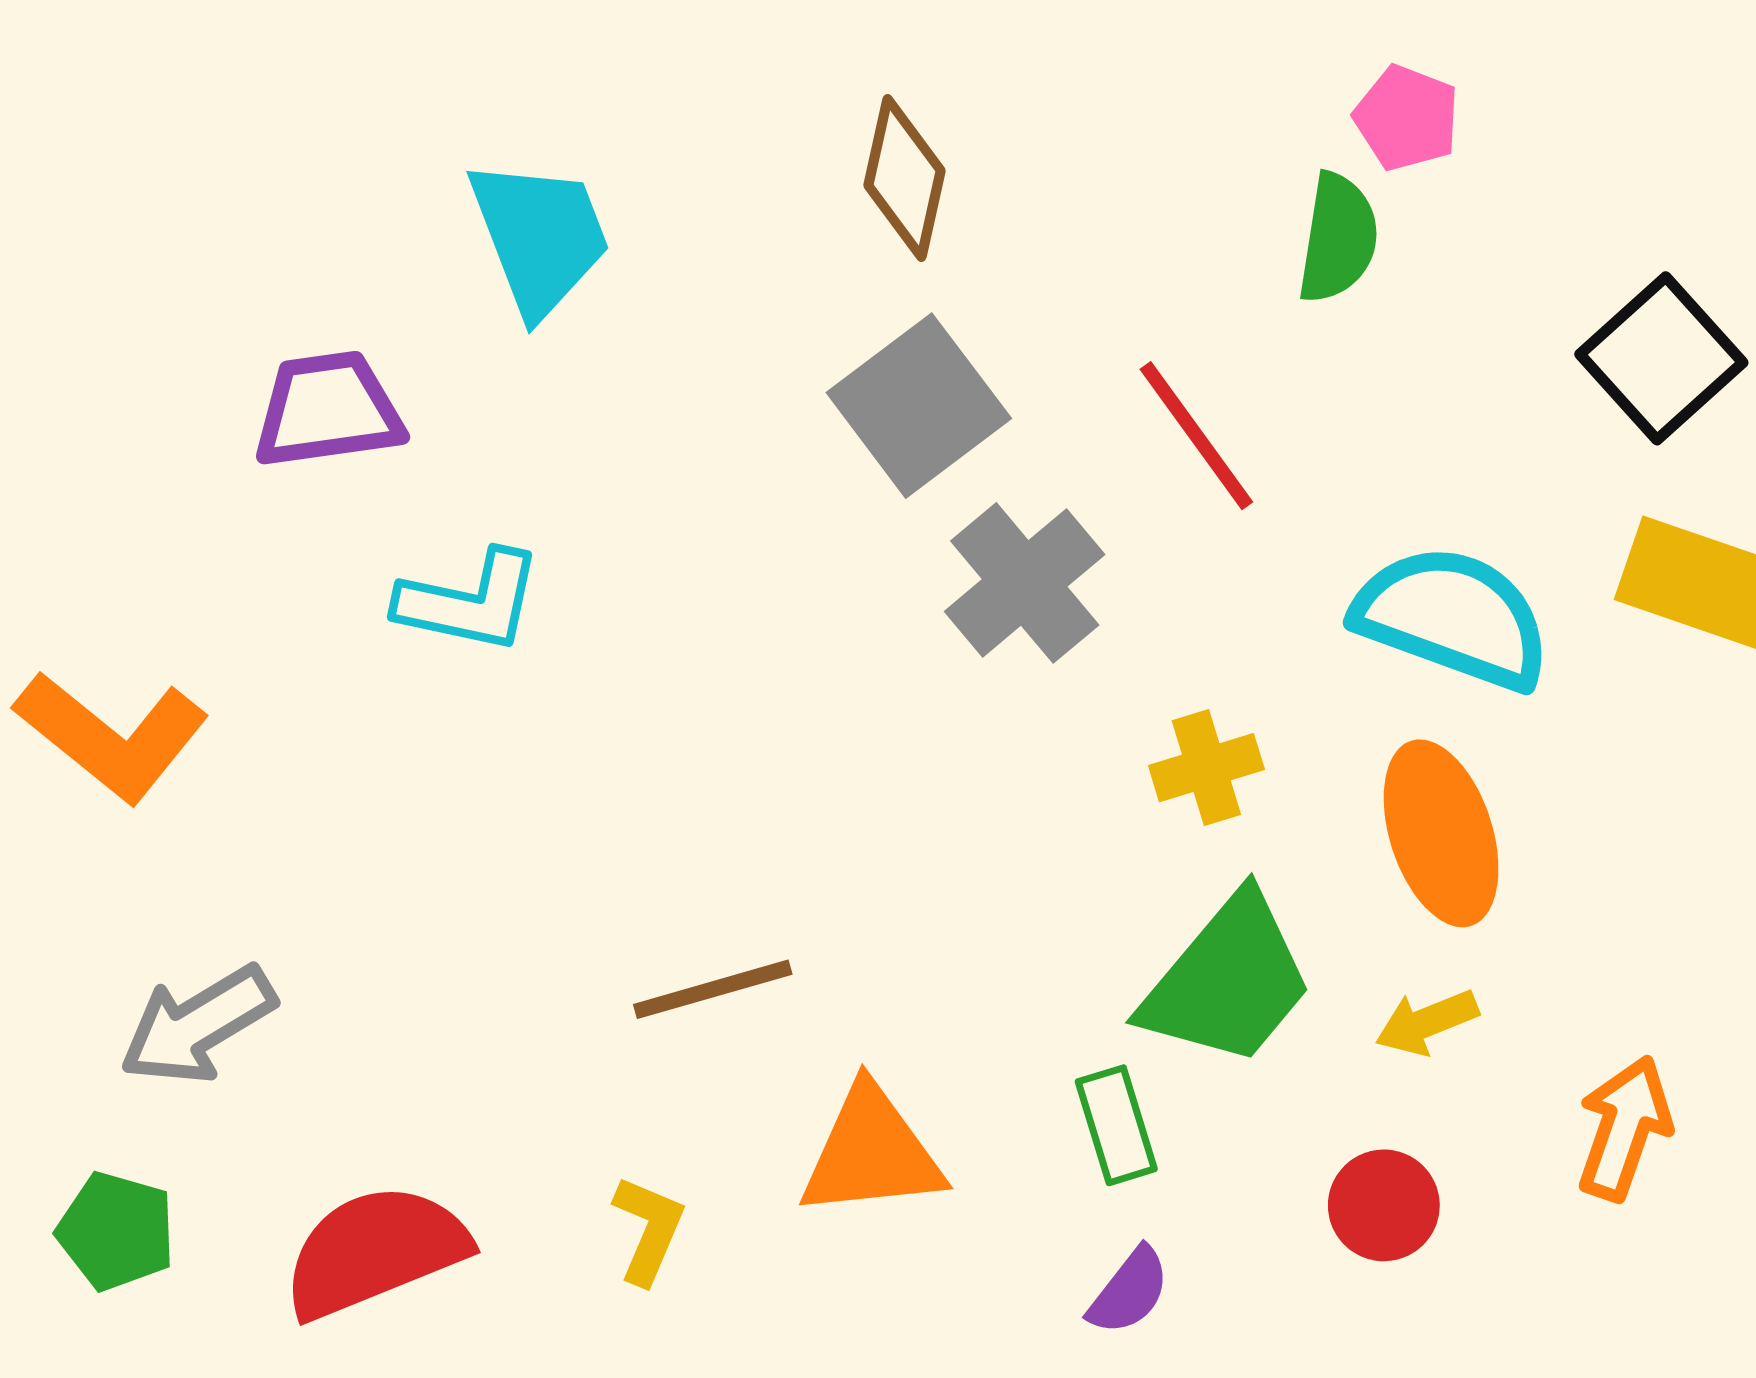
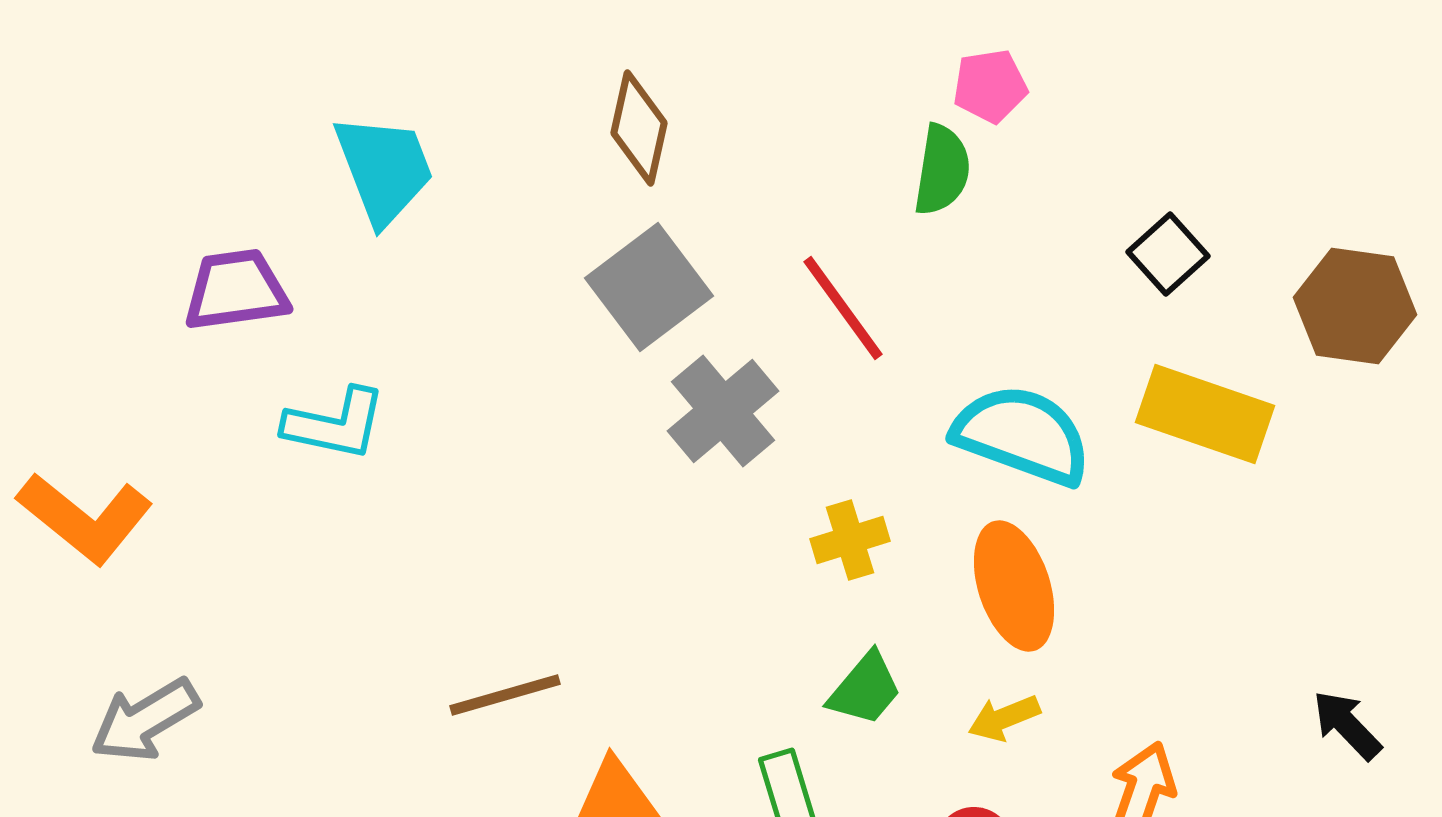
pink pentagon: (1407, 118) -> (990, 86), turned -30
black square: (1661, 358) -> (1168, 254), size x0.7
green trapezoid: (1228, 981) -> (865, 689), size x0.6

